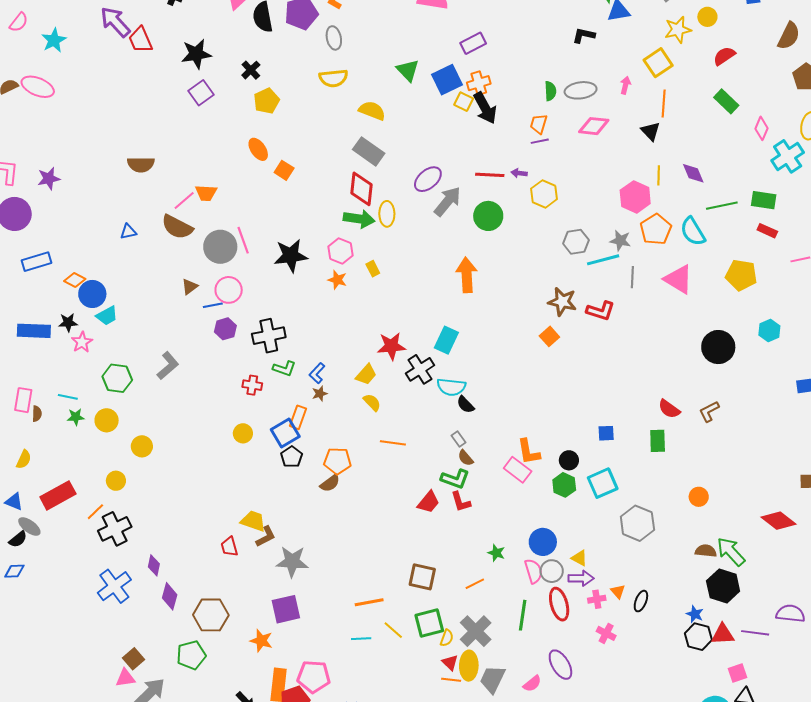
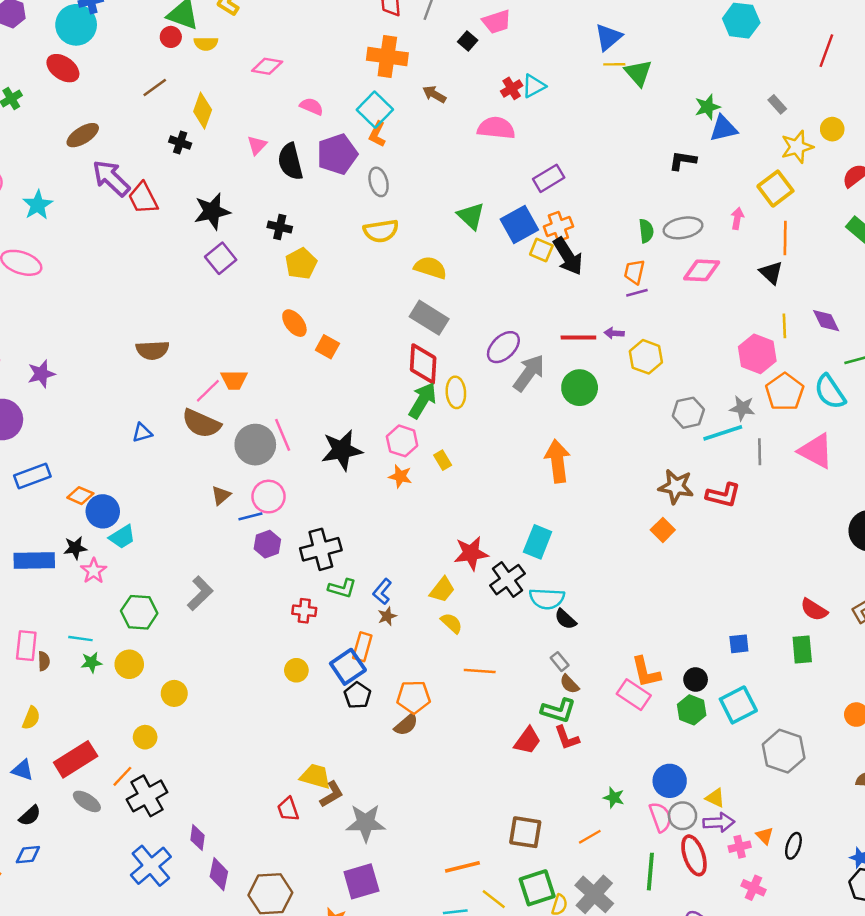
black cross: (251, 70) -> (280, 227), turned -30
green arrow: (359, 219) -> (422, 400), turned -64
gray ellipse: (29, 526) -> (87, 801), moved

